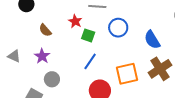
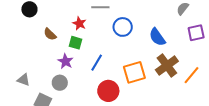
green square: (88, 35) -> (75, 43), moved
gray triangle: (14, 56) -> (24, 80), moved
purple star: (42, 56) -> (66, 61), moved

